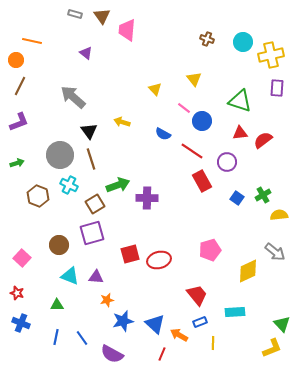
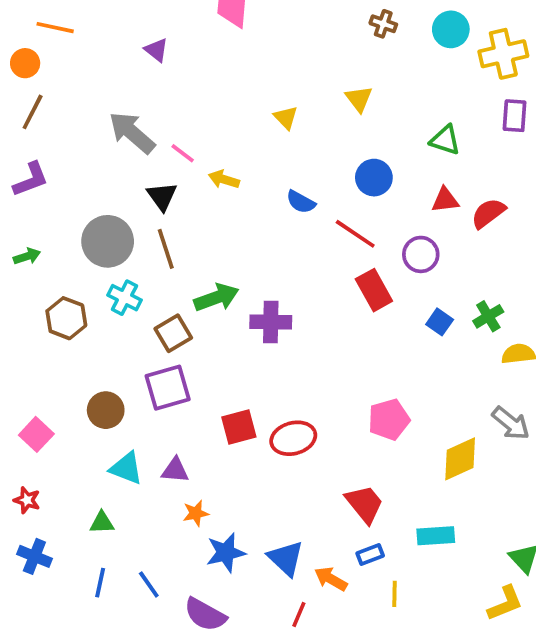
green triangle: (240, 101) -> (445, 140), size x0.7
pink line: (184, 108) -> (183, 153), moved

